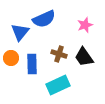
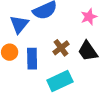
brown cross: (59, 54) -> (61, 48), turned 35

